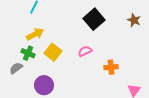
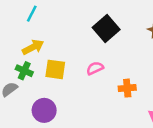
yellow square: (53, 52) -> (55, 69), turned -30

